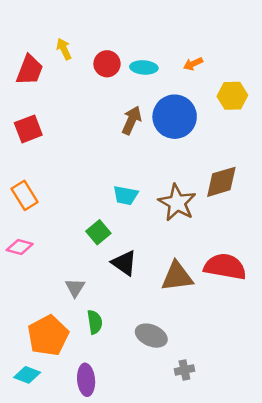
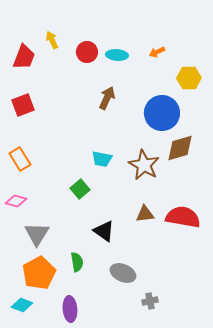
blue circle: (175, 117) -> (162, 113), moved
black triangle: (124, 263) -> (104, 231), moved
brown triangle: (177, 277) -> (145, 214), moved, size x0.7
gray triangle: (75, 288) -> (37, 234), moved, size x1.5

